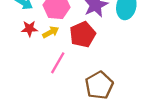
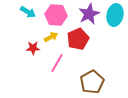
red star: (29, 29) -> (33, 48), moved

